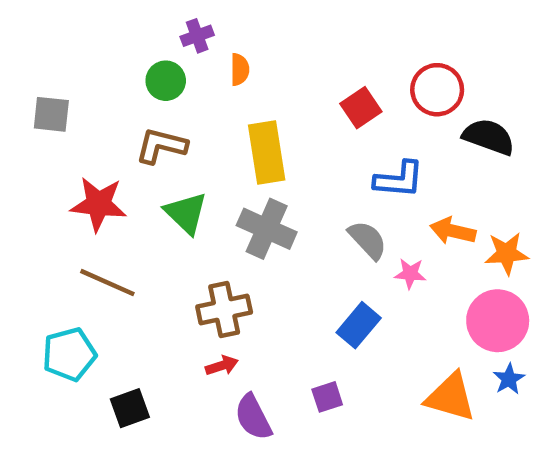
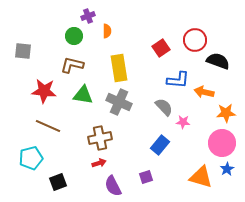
green triangle: (186, 213) -> (83, 95), turned -35
orange arrow: (453, 231) -> (204, 92), moved

